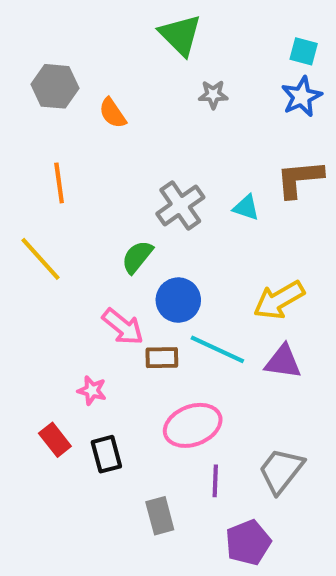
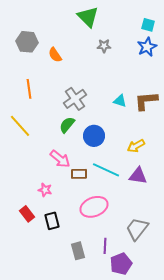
brown L-shape: (300, 179) -> (146, 101), moved
gray cross: (180, 205) -> (75, 99), moved
blue circle: (178, 300) -> (94, 136), moved
yellow arrow: (279, 300) -> (136, 146), size x0.7
purple line: (215, 481) -> (105, 246), moved

